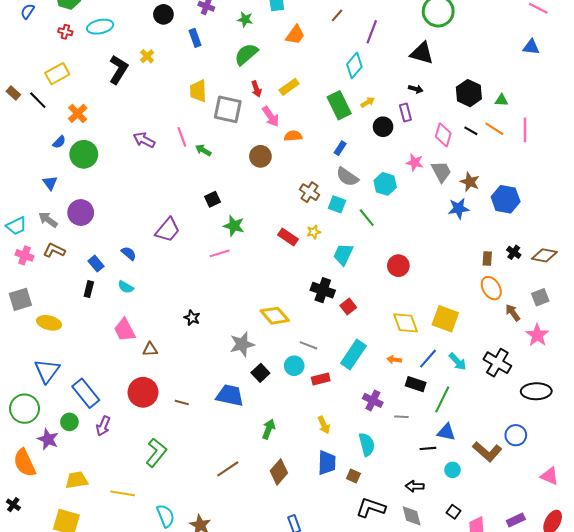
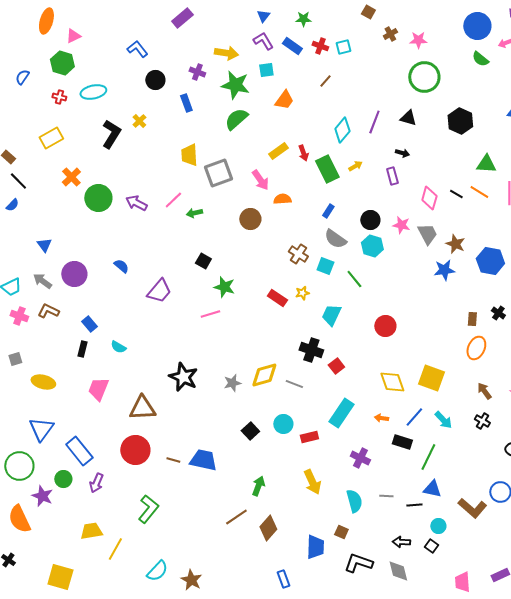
green star: (245, 19) -> (235, 85), size x1.8
purple line: (372, 32) -> (374, 122), moved
black triangle: (422, 53) -> (408, 118), size x0.7
red arrow: (256, 89) -> (303, 153), moved
black hexagon: (469, 93) -> (460, 121), moved
black line: (38, 100) -> (18, 181), moved
green triangle: (502, 100) -> (486, 164), size x1.5
gray square: (228, 109) -> (218, 173), turned -32
black circle: (383, 127) -> (370, 220), moved
pink line: (182, 137) -> (173, 200), turned 66
blue semicircle: (59, 142) -> (12, 205), moved
green arrow: (203, 150) -> (194, 213), turned -42
green circle: (84, 154) -> (98, 198), moved
black square: (212, 199) -> (203, 261), turned -35
blue semicircle: (129, 253) -> (121, 266), moved
orange ellipse: (491, 288) -> (476, 348), turned 55
gray square: (20, 299) -> (15, 359), size x0.6
brown arrow: (513, 313) -> (484, 391), moved
yellow diamond: (275, 316) -> (264, 375), turned -64
black star: (192, 318) -> (183, 377), size x1.8
pink trapezoid: (125, 330) -> (98, 389), moved, turned 50
gray star: (242, 344) -> (232, 383), moved, size x0.7
gray line: (308, 345) -> (294, 384), moved
brown triangle: (150, 349) -> (142, 408), size x1.8
black cross: (497, 363) -> (482, 421), size x0.6
blue trapezoid: (230, 395) -> (203, 460), moved
gray line: (401, 417) -> (386, 496), moved
yellow arrow: (324, 425) -> (312, 482), size x1.4
blue trapezoid: (327, 463) -> (315, 547), moved
brown line: (228, 469) -> (236, 517), moved
yellow trapezoid: (77, 480) -> (91, 531), moved
yellow line: (123, 493) -> (115, 549), turned -70
black square: (453, 512) -> (431, 546), moved
cyan semicircle: (165, 516) -> (157, 571), turned 65

